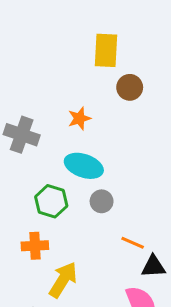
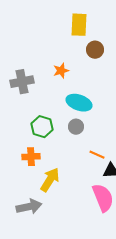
gray cross: (22, 135) -> (22, 82), turned -30
cyan ellipse: (84, 166) -> (79, 103), moved

